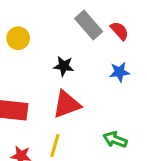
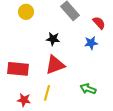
red semicircle: (120, 31) -> (99, 23), moved
yellow circle: (18, 38) -> (26, 12), moved

